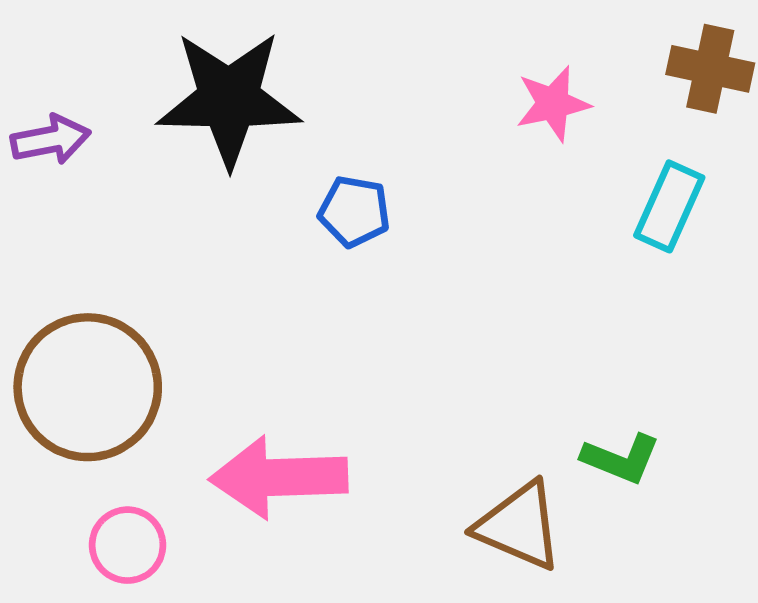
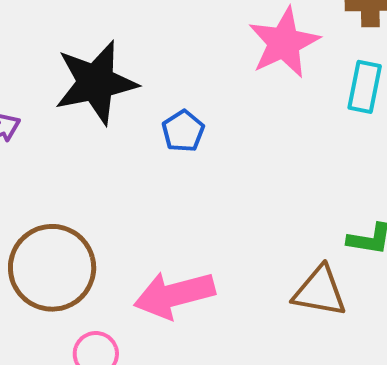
pink star: (553, 104) -> (284, 43), size x1.6
blue pentagon: (354, 211) -> (183, 131), turned -30

